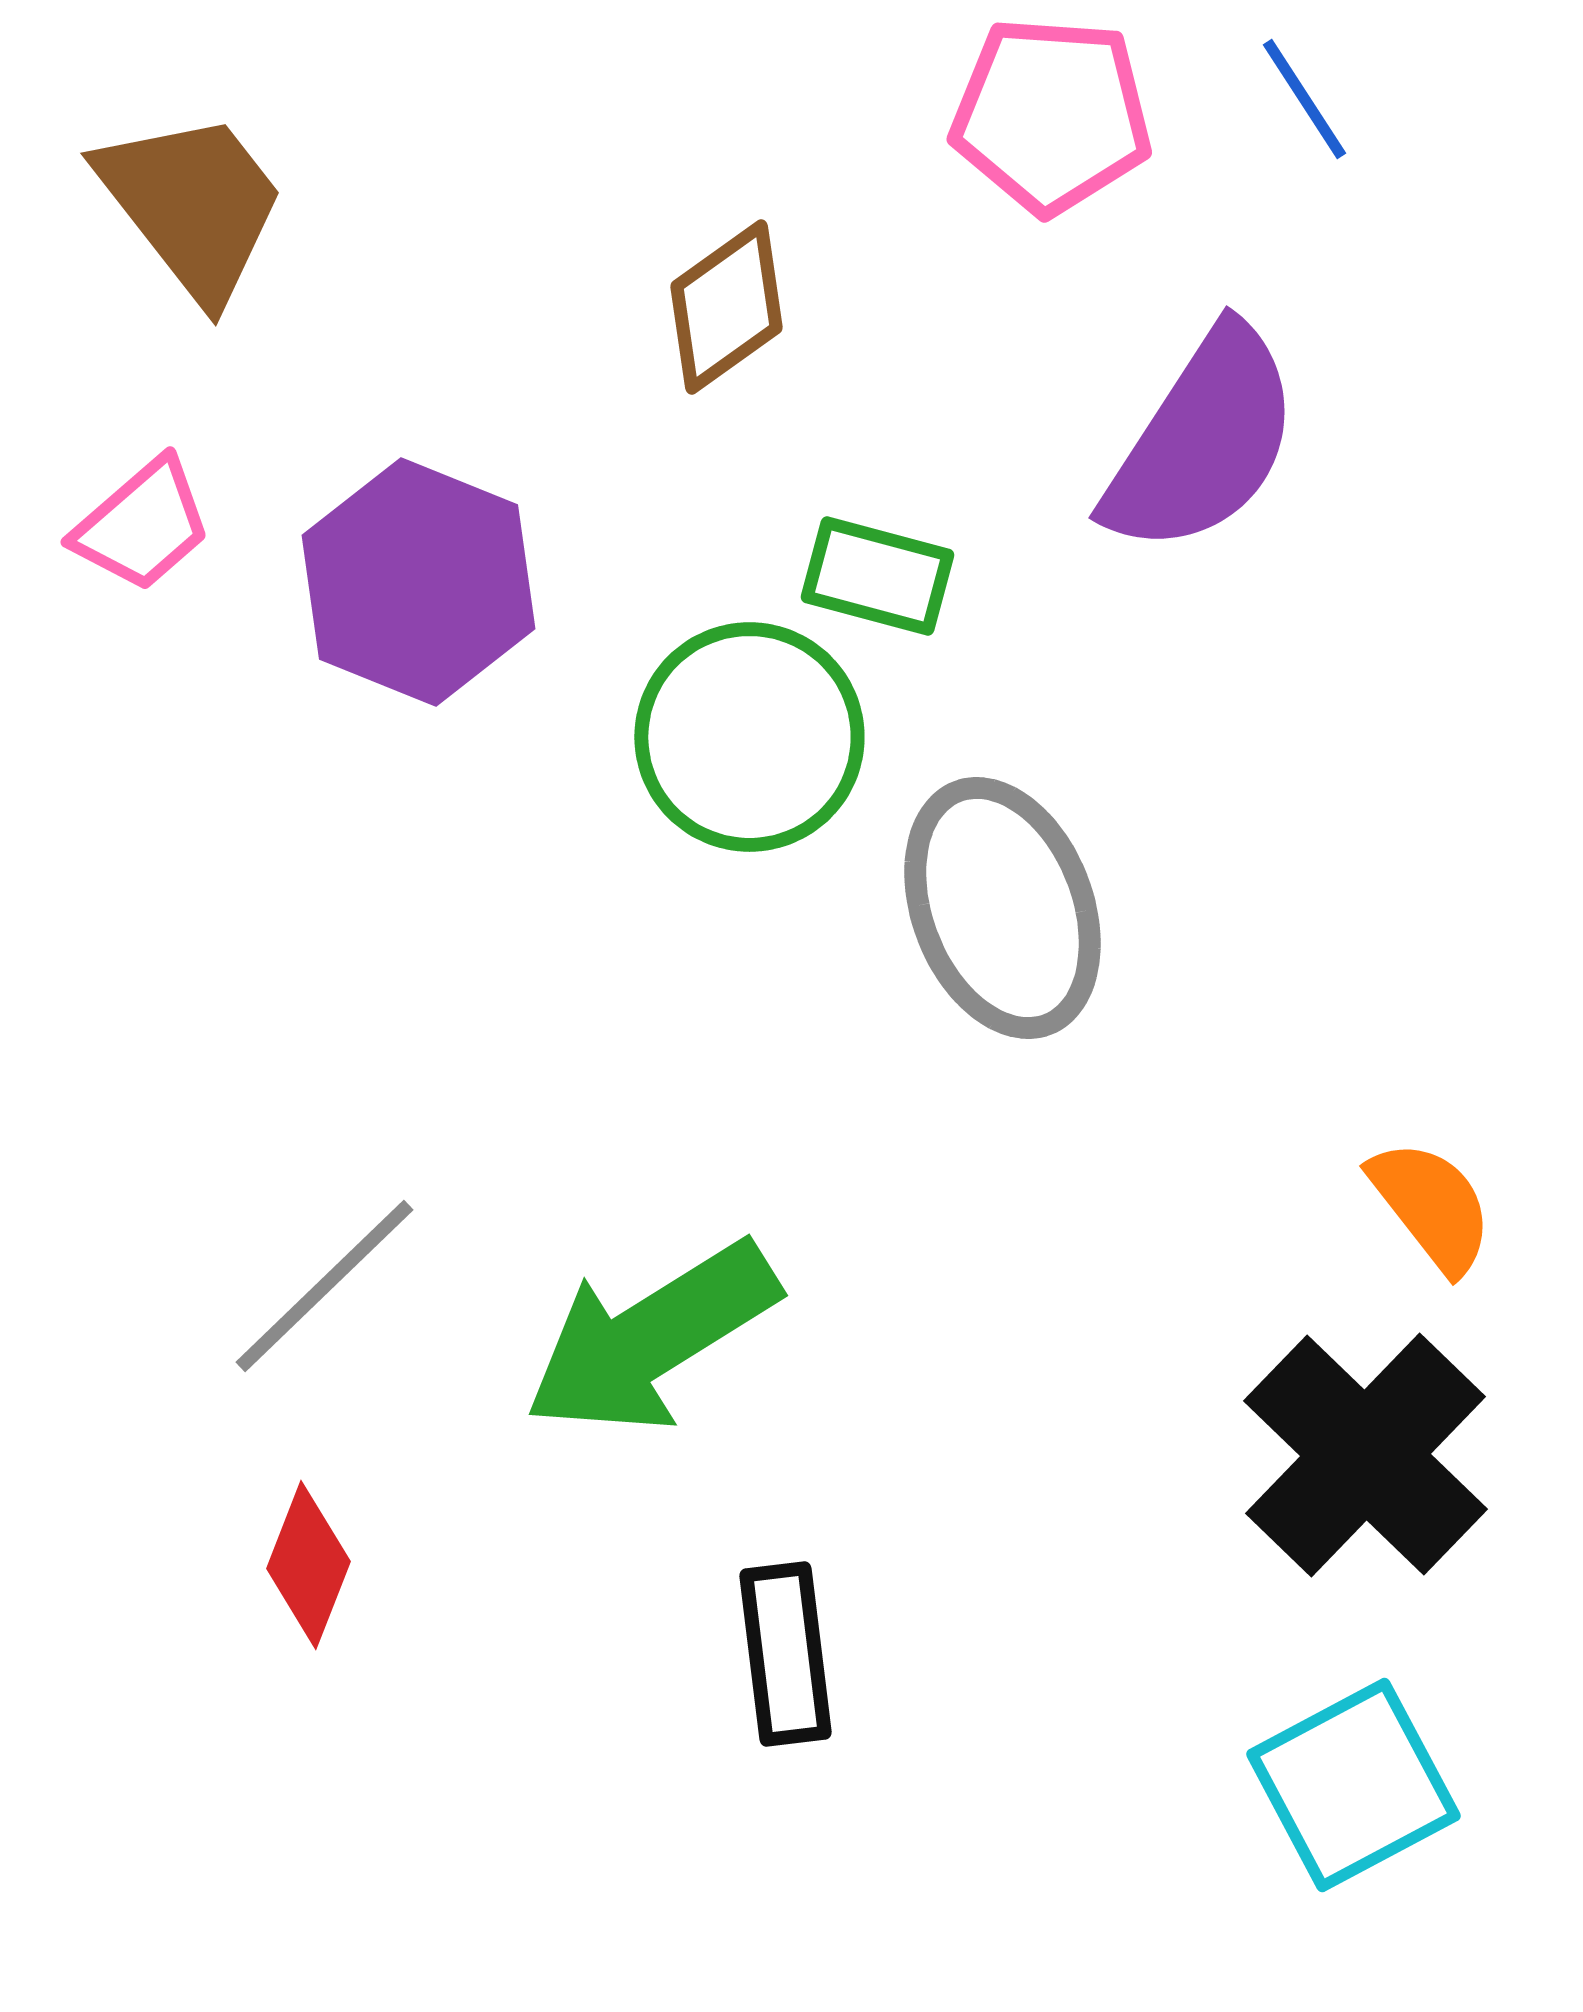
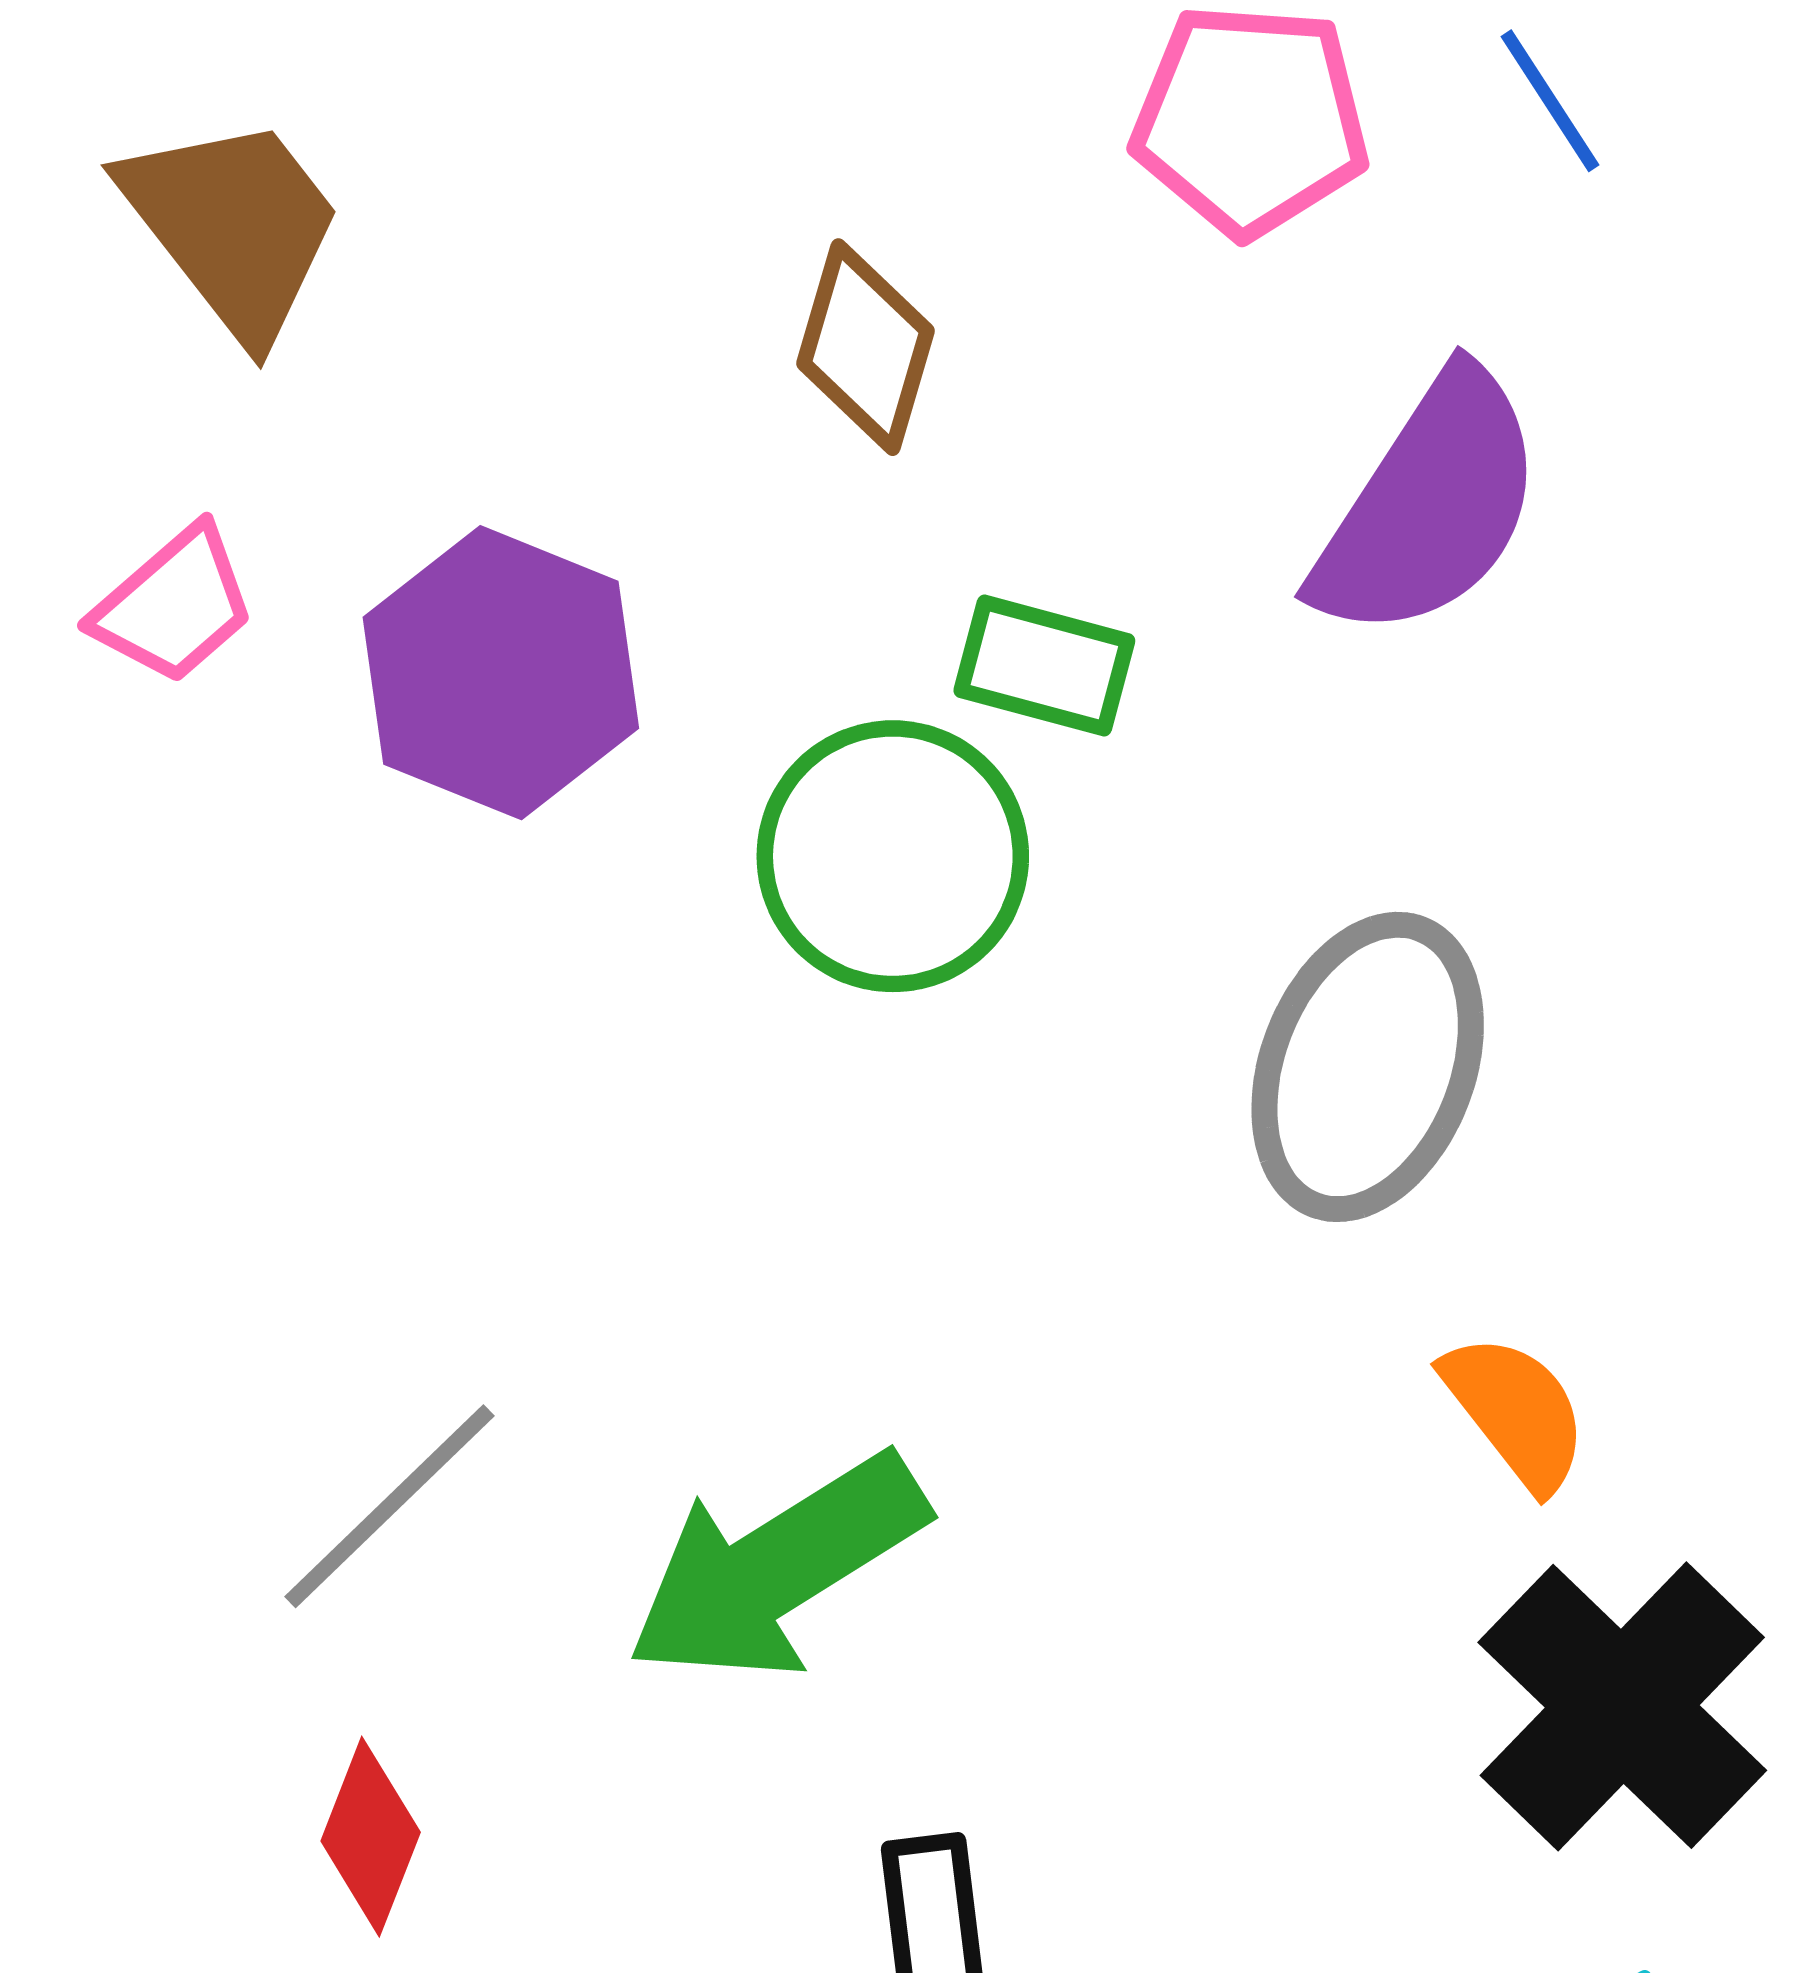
brown diamond: (726, 307) -> (866, 347), turned -38
gray ellipse: (1002, 908) -> (1368, 1067), moved, turned 42
orange semicircle: (1431, 1206) -> (1516, 1412), moved

